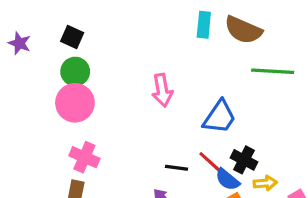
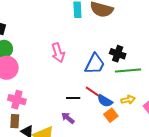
green line: (273, 71) -> (128, 70), moved
black cross: (244, 160) -> (118, 54), moved

